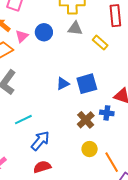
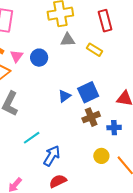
blue circle: (44, 32) -> (39, 58), moved
blue cross: (107, 113) -> (114, 128), moved
brown cross: (86, 120) -> (91, 117), moved, turned 30

